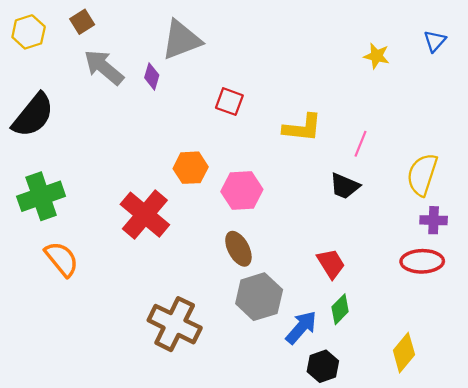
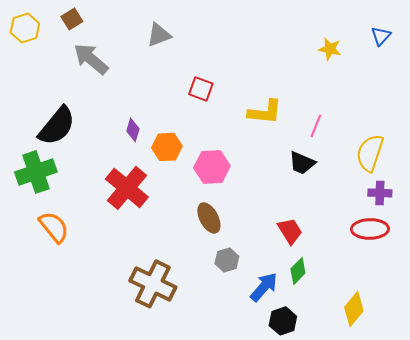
gray triangle: (181, 40) -> (159, 35), size x0.7
purple diamond: (152, 76) -> (133, 130), moved
black semicircle: (33, 115) -> (57, 126), moved
gray hexagon: (259, 297) -> (227, 260), size x0.6

